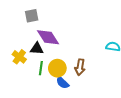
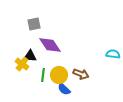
black triangle: (37, 49) -> (30, 56), moved
brown arrow: (80, 67) -> (81, 74), turned -77

